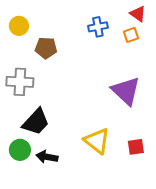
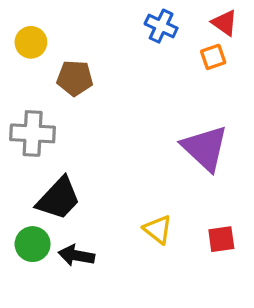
blue cross: (98, 27) -> (161, 26), moved, turned 36
yellow triangle: (97, 141) -> (158, 229), size x0.7

